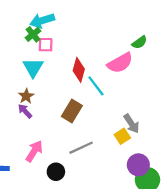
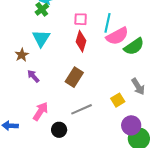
green semicircle: (139, 42) -> (134, 46), moved, size x1.5
pink square: (46, 45) -> (81, 19), moved
cyan line: (96, 86) -> (108, 23), moved, turned 48
brown star: (26, 96) -> (22, 55), moved
gray arrow: (131, 124) -> (138, 87), moved

